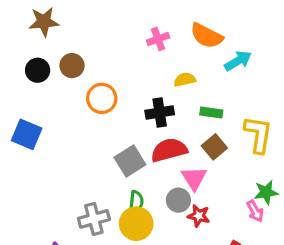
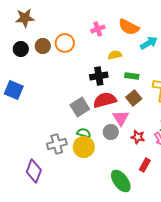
orange circle: (102, 98) -> (65, 43), moved
green semicircle: (136, 202) -> (84, 133), turned -80
red star: (199, 216) -> (138, 137), moved

